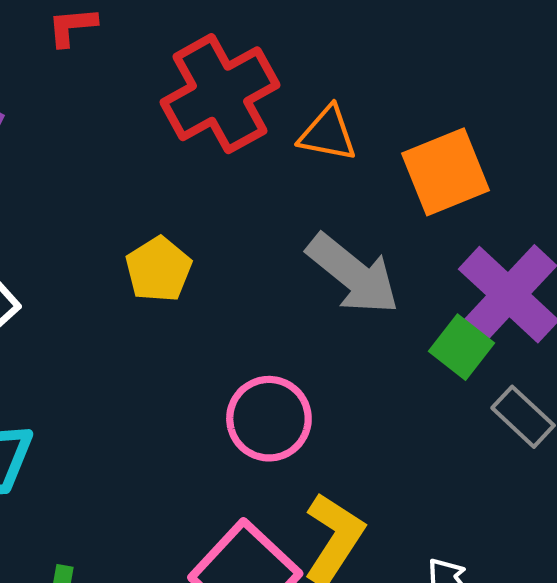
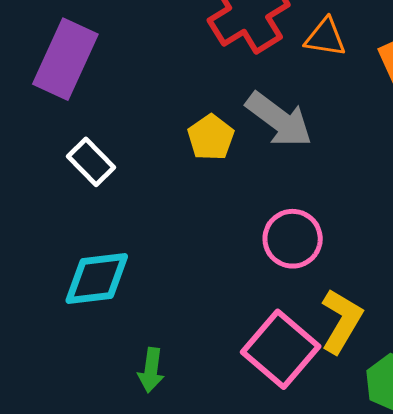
gray arrow: (353, 274) -> (279, 120), moved

